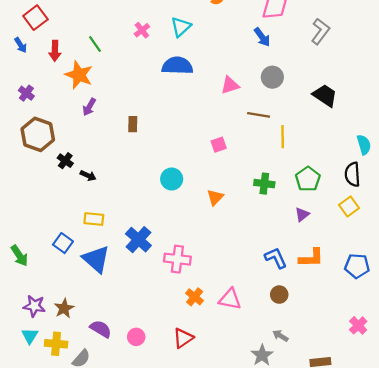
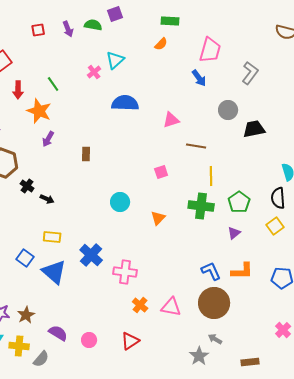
cyan triangle: (181, 27) -> (115, 60), moved
gray circle: (272, 77) -> (228, 110), moved
black trapezoid: (325, 95) -> (254, 129), turned -45
yellow line: (283, 137) -> (211, 176), moved
green cross: (264, 184) -> (201, 206), size x1.4
brown circle: (279, 295) -> (214, 303), size x2.0

